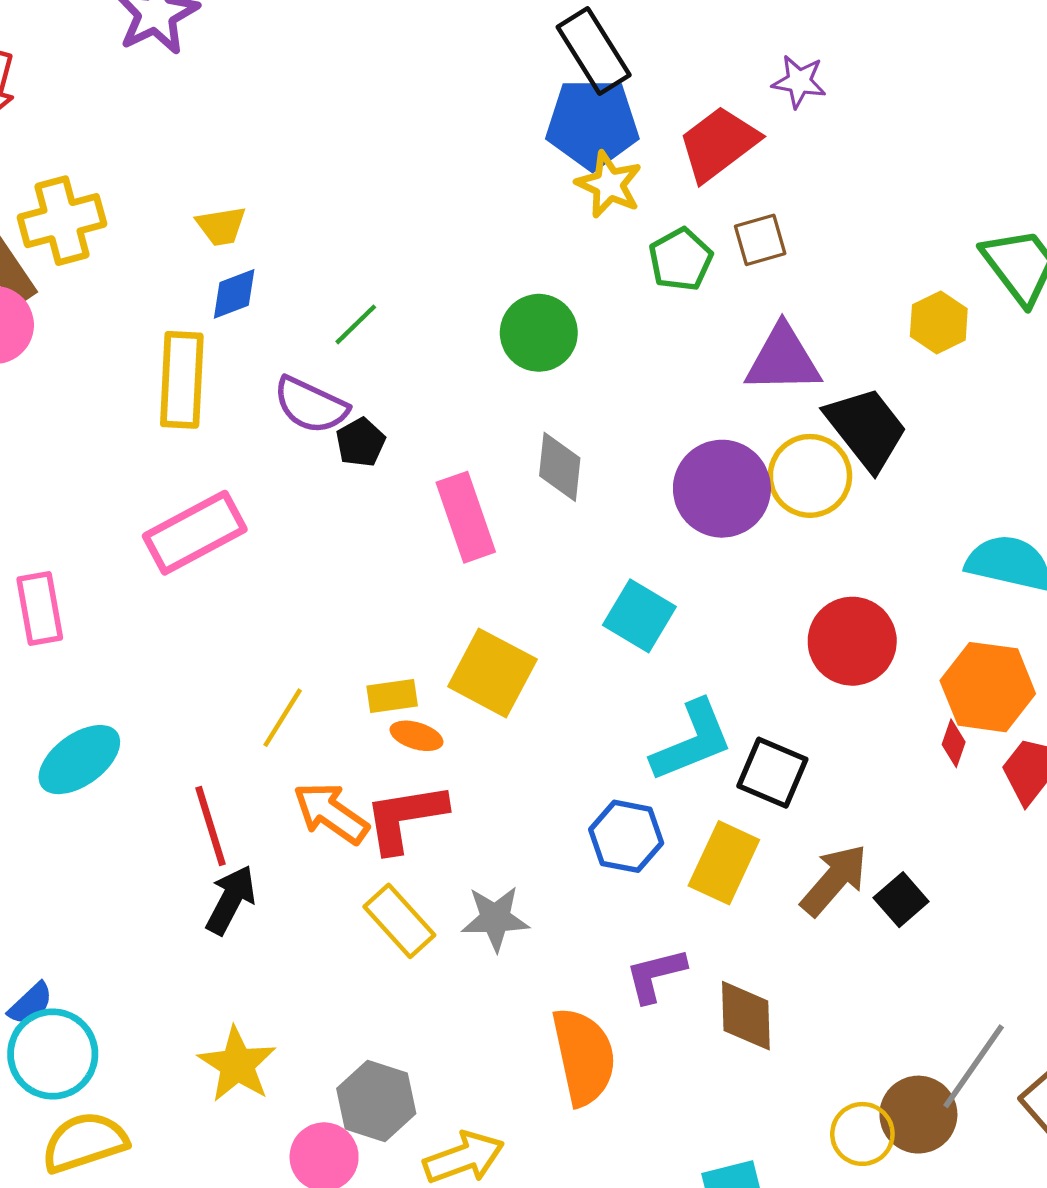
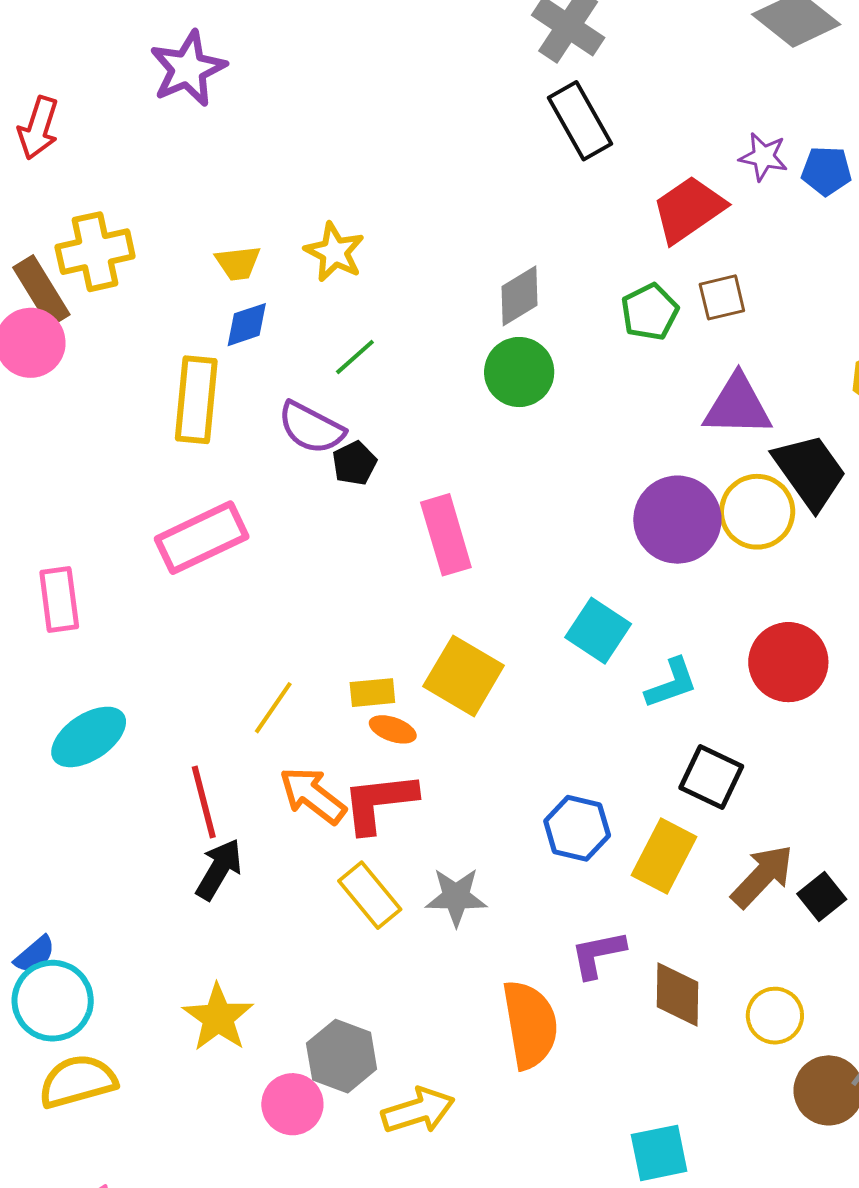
blue pentagon: (592, 124) -> (826, 171), moved, size x0.6
yellow star: (609, 185) -> (334, 252), moved
gray diamond: (560, 467) -> (520, 296), moved, turned 50
cyan L-shape: (692, 741) -> (671, 683), moved, size x0.7
yellow circle: (862, 1134) -> (775, 1016), moved

